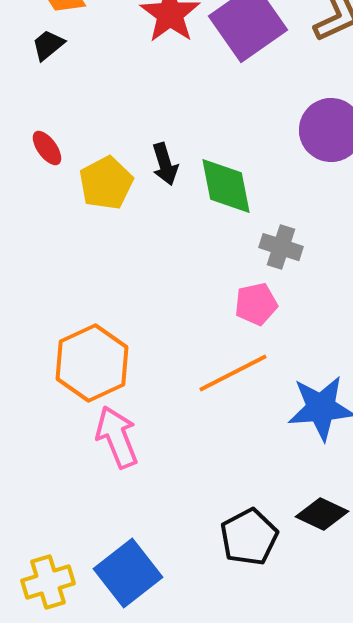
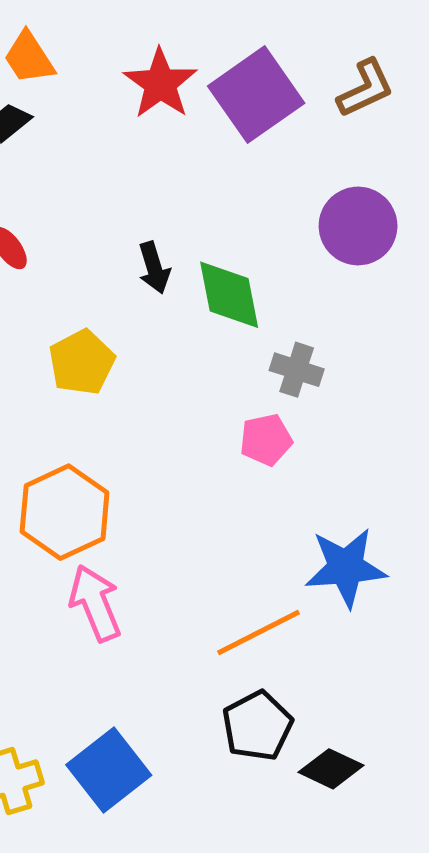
yellow pentagon: (106, 183) -> (82, 362), moved
orange line: (233, 373) -> (259, 632), moved
black diamond: (322, 514) -> (331, 769), moved

